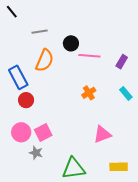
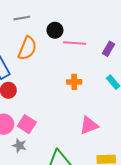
orange cross: (89, 93) -> (74, 82), turned 32
pink square: (43, 133) -> (27, 124), turned -30

